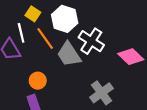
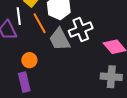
white cross: (91, 41) -> (81, 30), turned 30
gray cross: (101, 93) -> (111, 77), moved, turned 35

